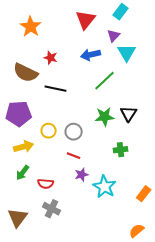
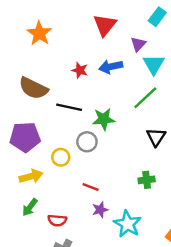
cyan rectangle: (121, 12) -> (157, 17), moved
red star: (51, 58) -> (80, 70), moved
green line: (105, 81) -> (145, 98), moved
green star: (105, 117) -> (104, 119), moved
gray circle: (74, 132) -> (87, 142), moved

